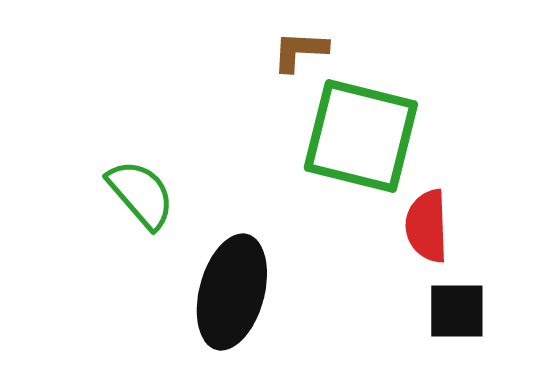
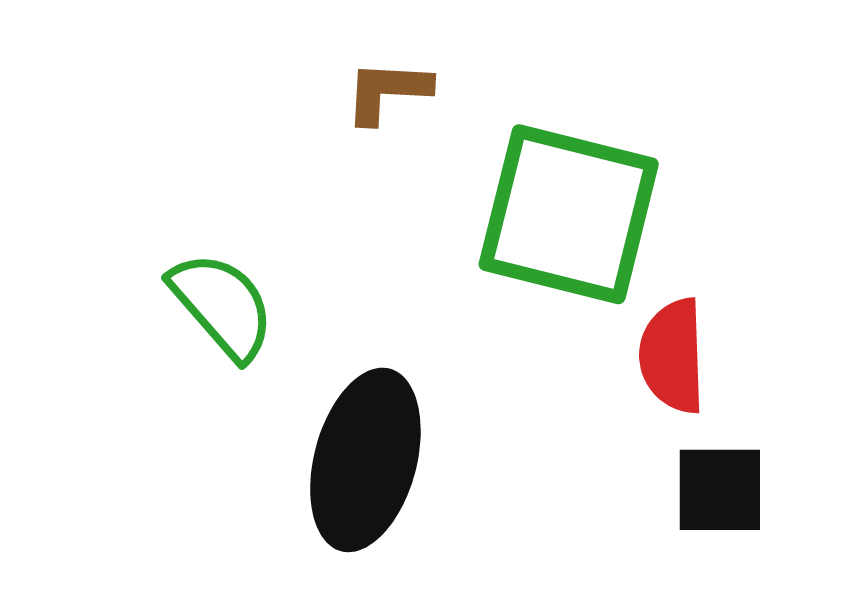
brown L-shape: (300, 51) -> (388, 91), moved

